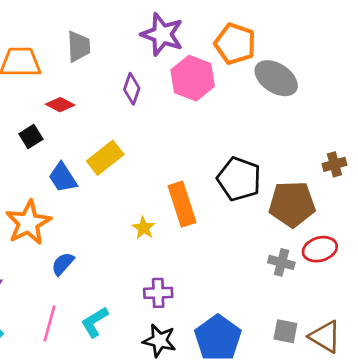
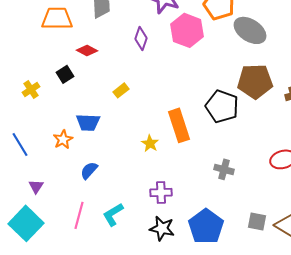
yellow rectangle: (105, 158) -> (121, 90), size x0.6
blue trapezoid: (63, 178) -> (88, 122), moved, turned -55
brown pentagon: (292, 204) -> (255, 81), moved
orange star: (28, 223) -> (63, 139), size x0.6
gray cross: (281, 262) -> (224, 169), moved

